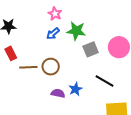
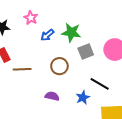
pink star: (55, 14) -> (31, 18), moved
brown circle: (51, 67) -> (59, 66), moved
blue star: (76, 89) -> (83, 97), moved

